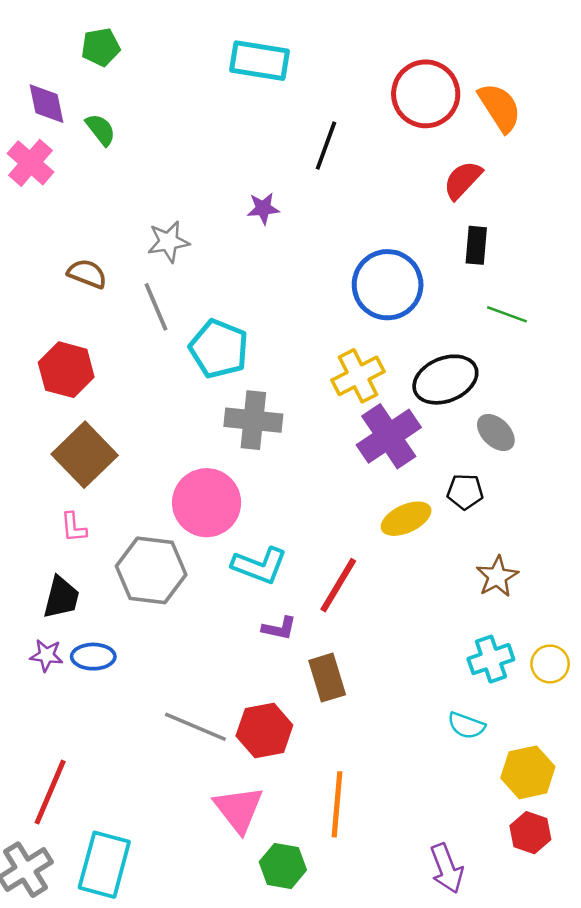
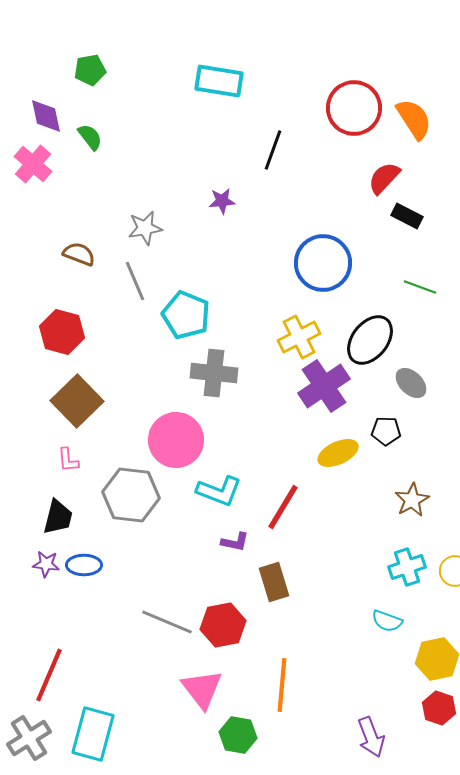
black rectangle: (476, 245) -> (407, 216), moved, turned -68
black ellipse: (445, 380) -> (370, 340), turned -30

